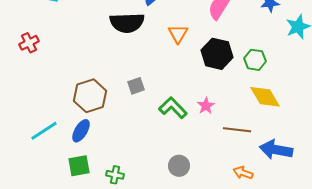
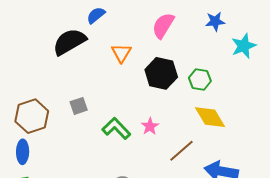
black semicircle: (127, 23) -> (69, 42), turned 152
brown line: (237, 130) -> (182, 151), turned -48
blue ellipse: (81, 131) -> (23, 152), turned -30

